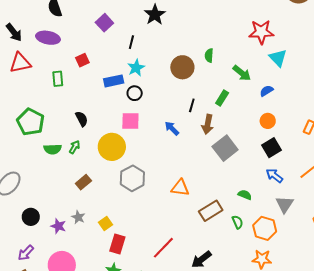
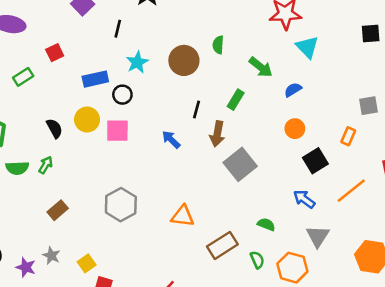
cyan star: (136, 68) -> (137, 62), moved
green rectangle: (58, 79) -> (23, 77), turned 63
yellow circle: (112, 147) -> (87, 120), moved, size x0.7
black square: (271, 148) -> (315, 161), moved

